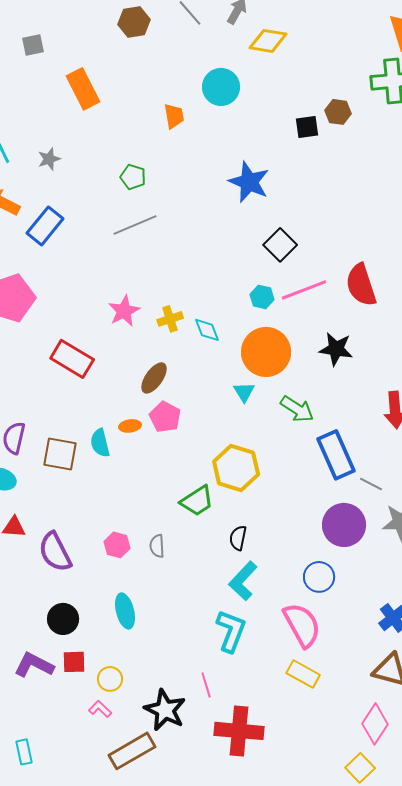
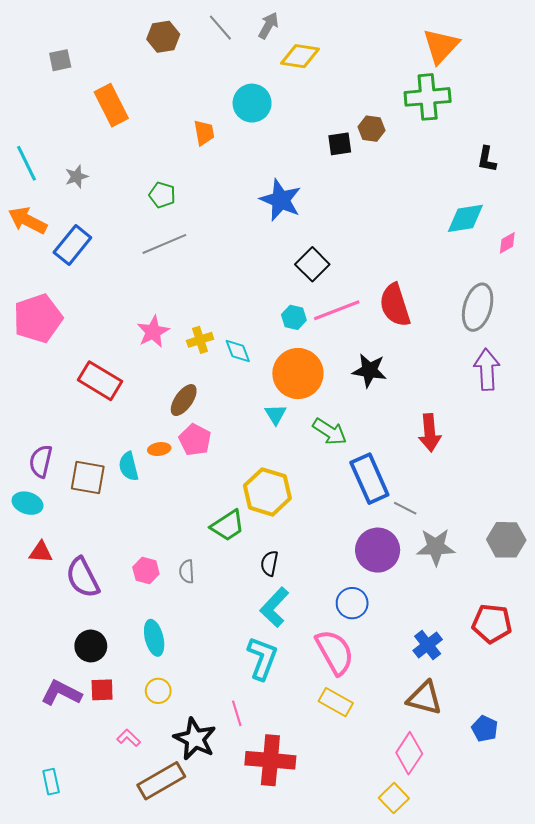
yellow circle: (110, 679) -> (158, 691), moved

